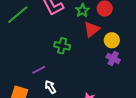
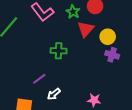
white arrow: (50, 87) -> (54, 94), turned -88

